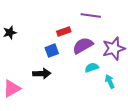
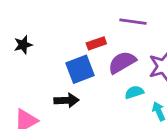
blue square: (52, 51) -> (80, 69), size x1.5

